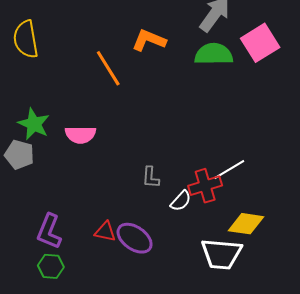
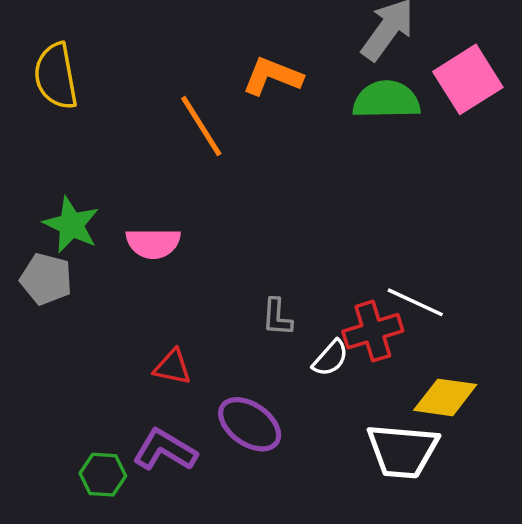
white line: (229, 169) -> (415, 302), turned 56
purple L-shape: (49, 231) -> (165, 450), moved, turned 99
red triangle: (105, 232) -> (172, 367), moved

